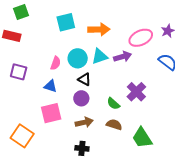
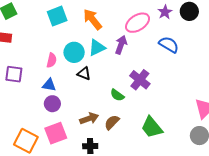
orange arrow: (99, 29) -> (93, 19), turned -120
purple arrow: (123, 57) -> (121, 45), turned -48
purple circle: (81, 98) -> (52, 104), moved
pink square: (51, 113) -> (56, 133), moved
brown semicircle: (114, 125) -> (112, 122), moved, turned -56

